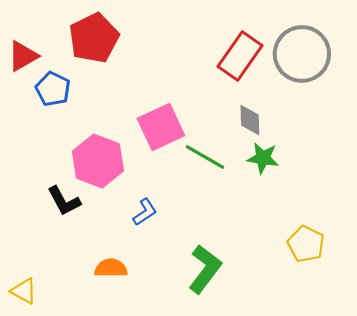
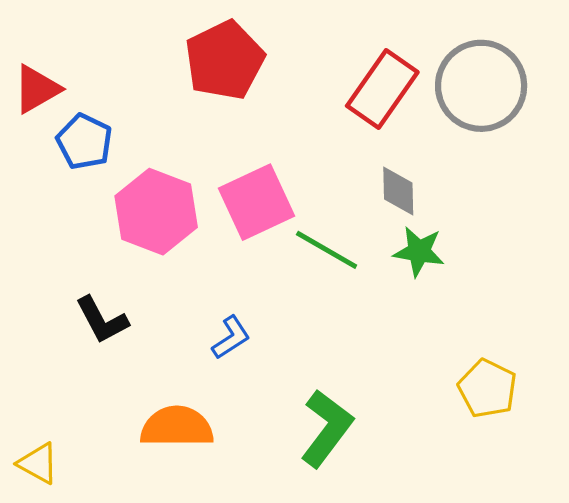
red pentagon: (94, 38) -> (225, 60), moved
pink hexagon: (98, 161) -> (156, 212), moved
orange semicircle: (111, 268) -> (177, 427), size x1.4

